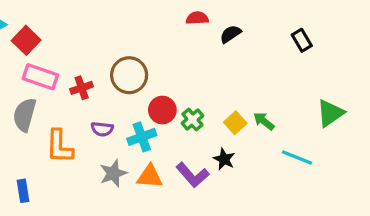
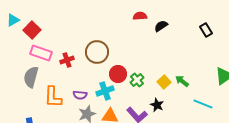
purple semicircle: (102, 129) -> (80, 95), moved

